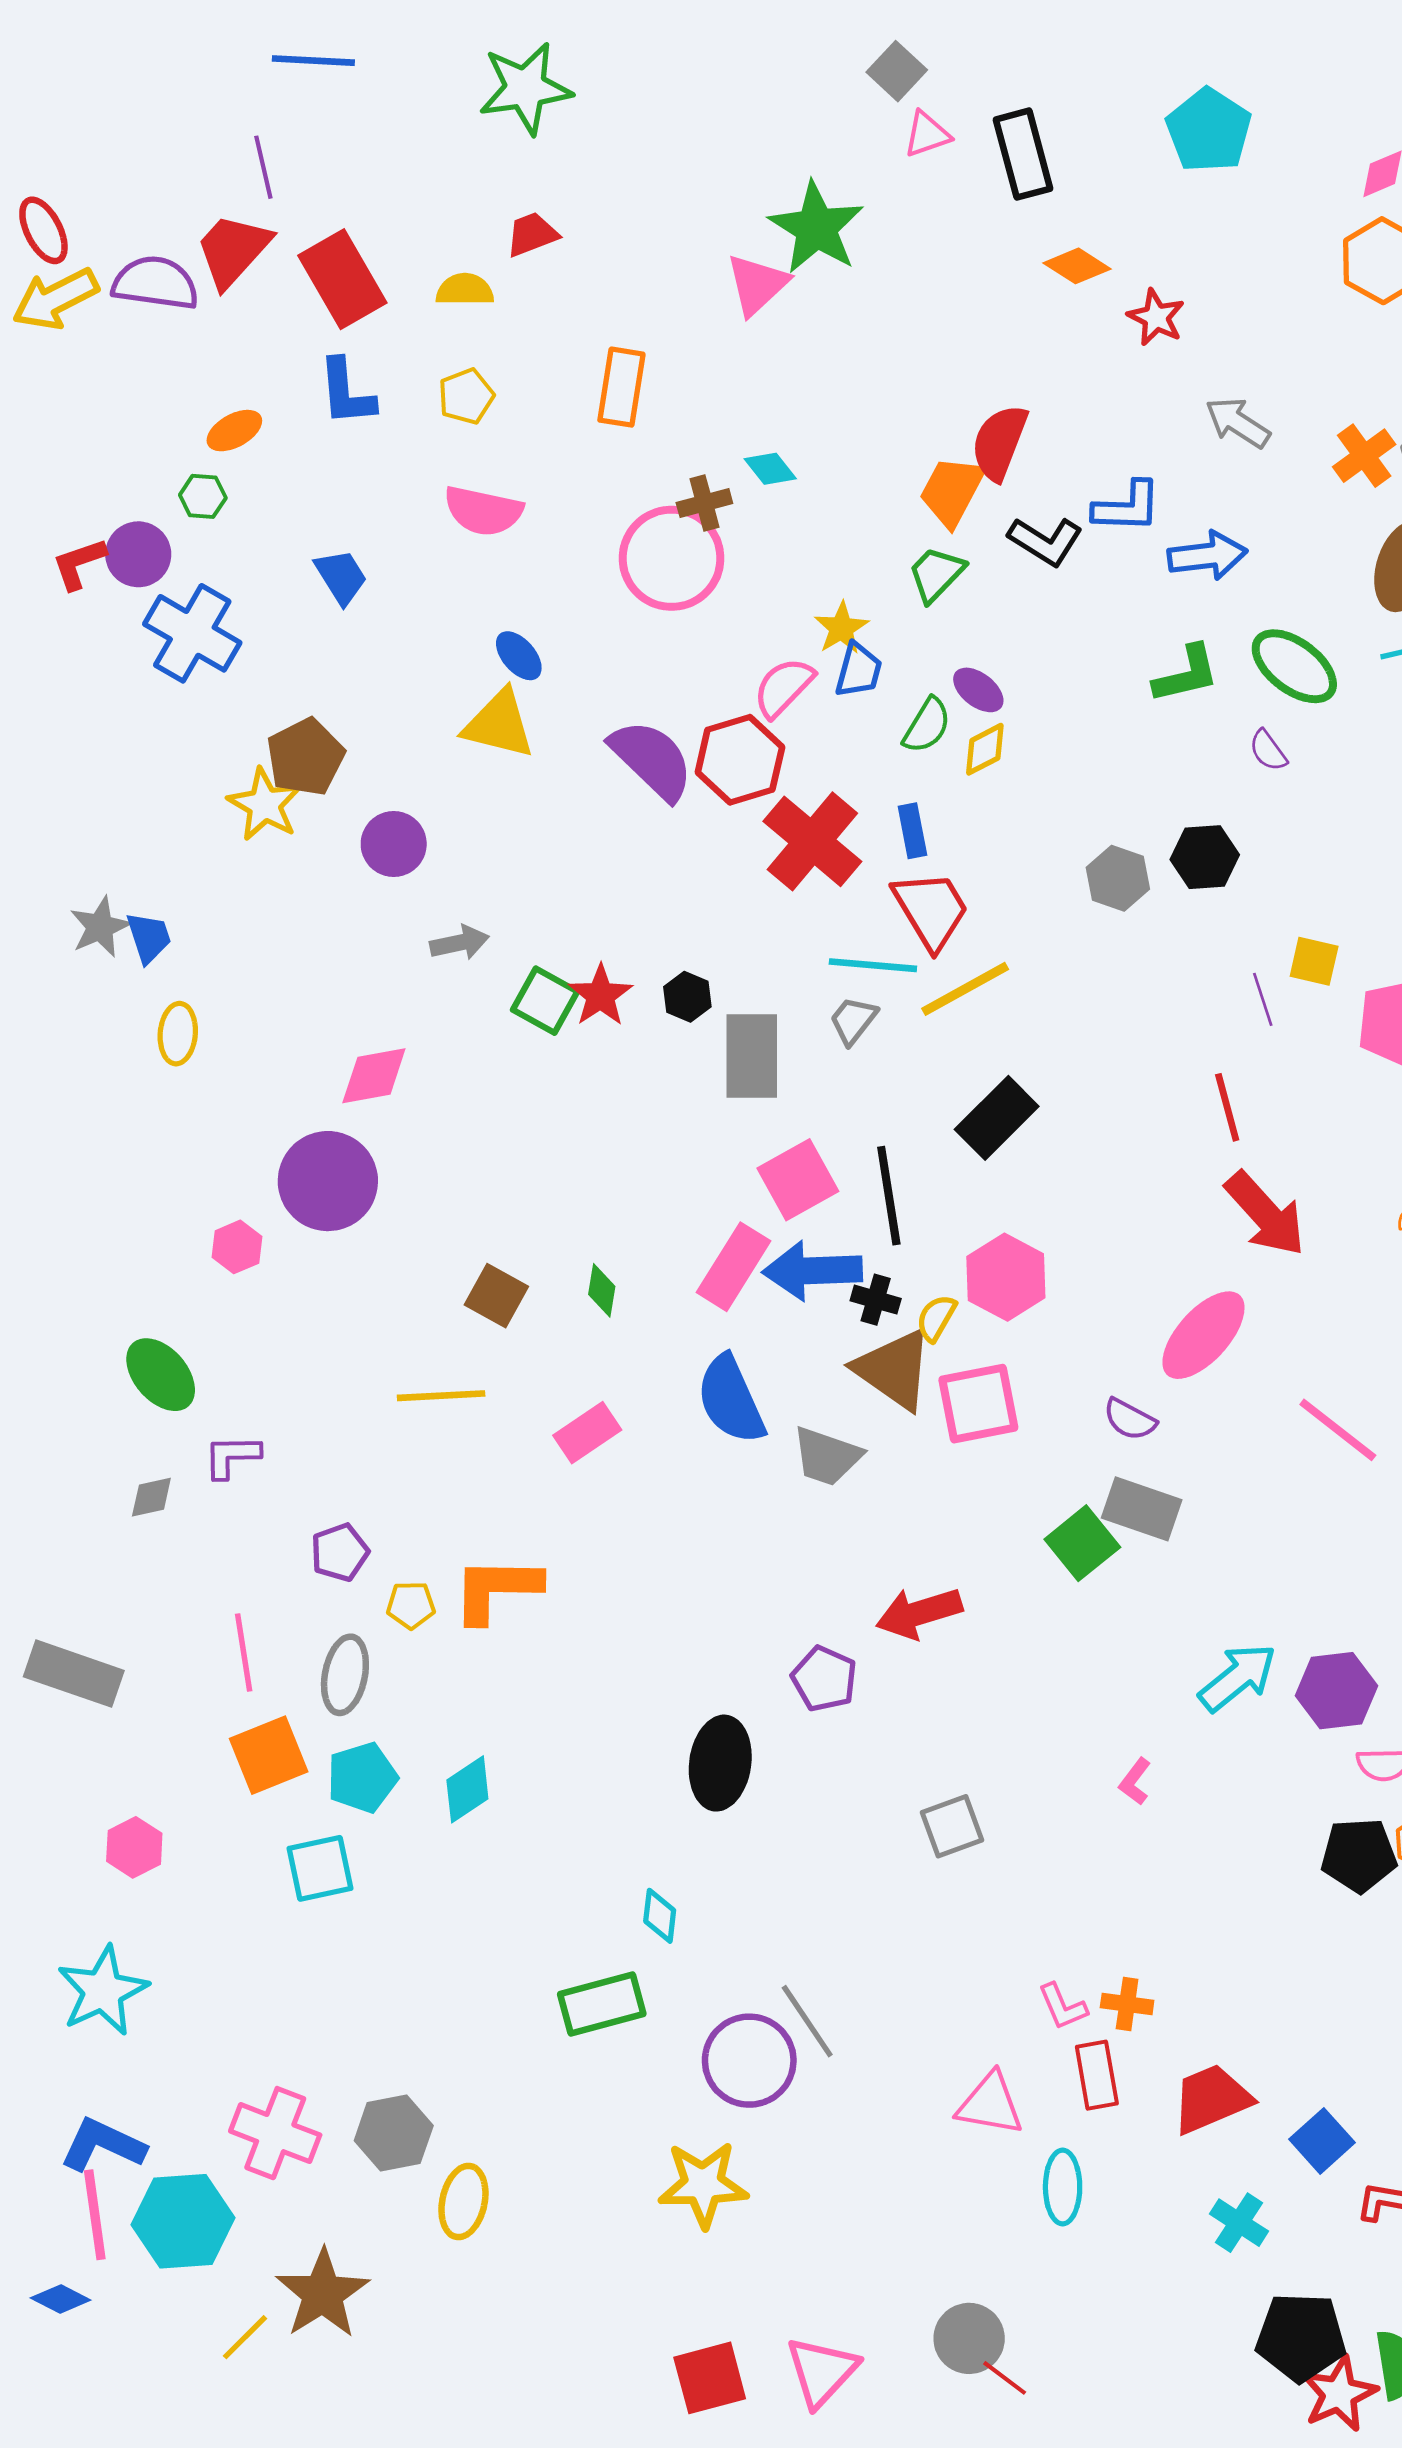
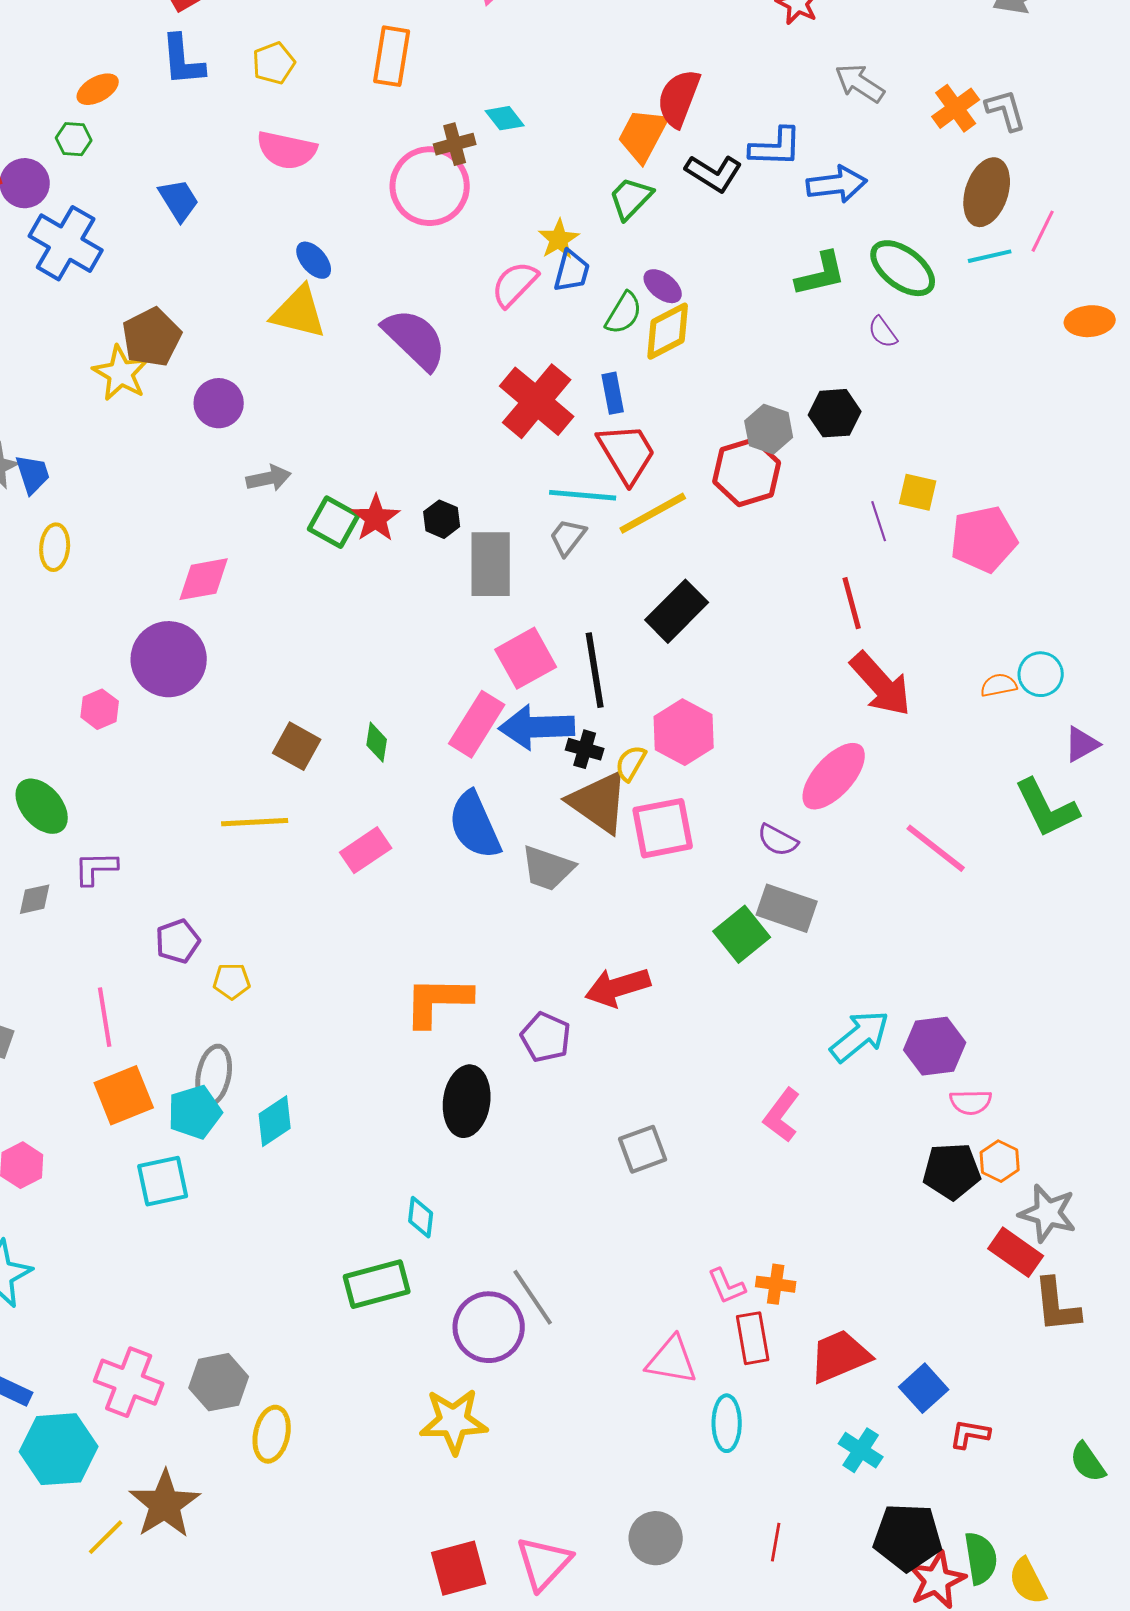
yellow diamond: (985, 749) -> (668, 331), size x1.4
red hexagon: (740, 760) -> (747, 472), moved
orange L-shape: (496, 1589) -> (438, 1001), moved
gray ellipse: (345, 1675) -> (214, 1075), moved
pink L-shape: (1135, 1781) -> (782, 1115), size x1.5
red line: (1005, 2378) -> (776, 1542), moved, turned 63

